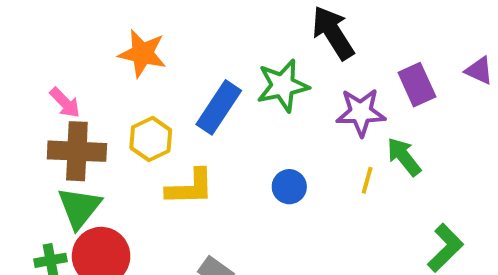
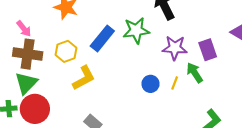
purple rectangle: (417, 85) -> (208, 50), moved
yellow L-shape: (190, 187) -> (84, 78), turned -32
blue circle: (289, 187) -> (150, 84), moved

